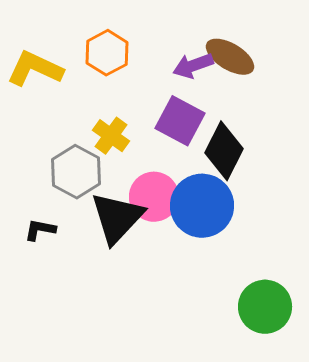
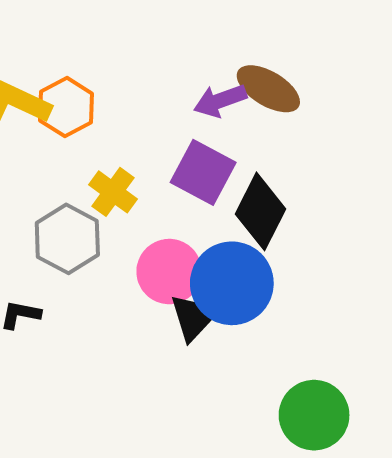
orange hexagon: (107, 53) -> (66, 107), moved
black triangle: (117, 218) -> (194, 317), moved, size x0.7

